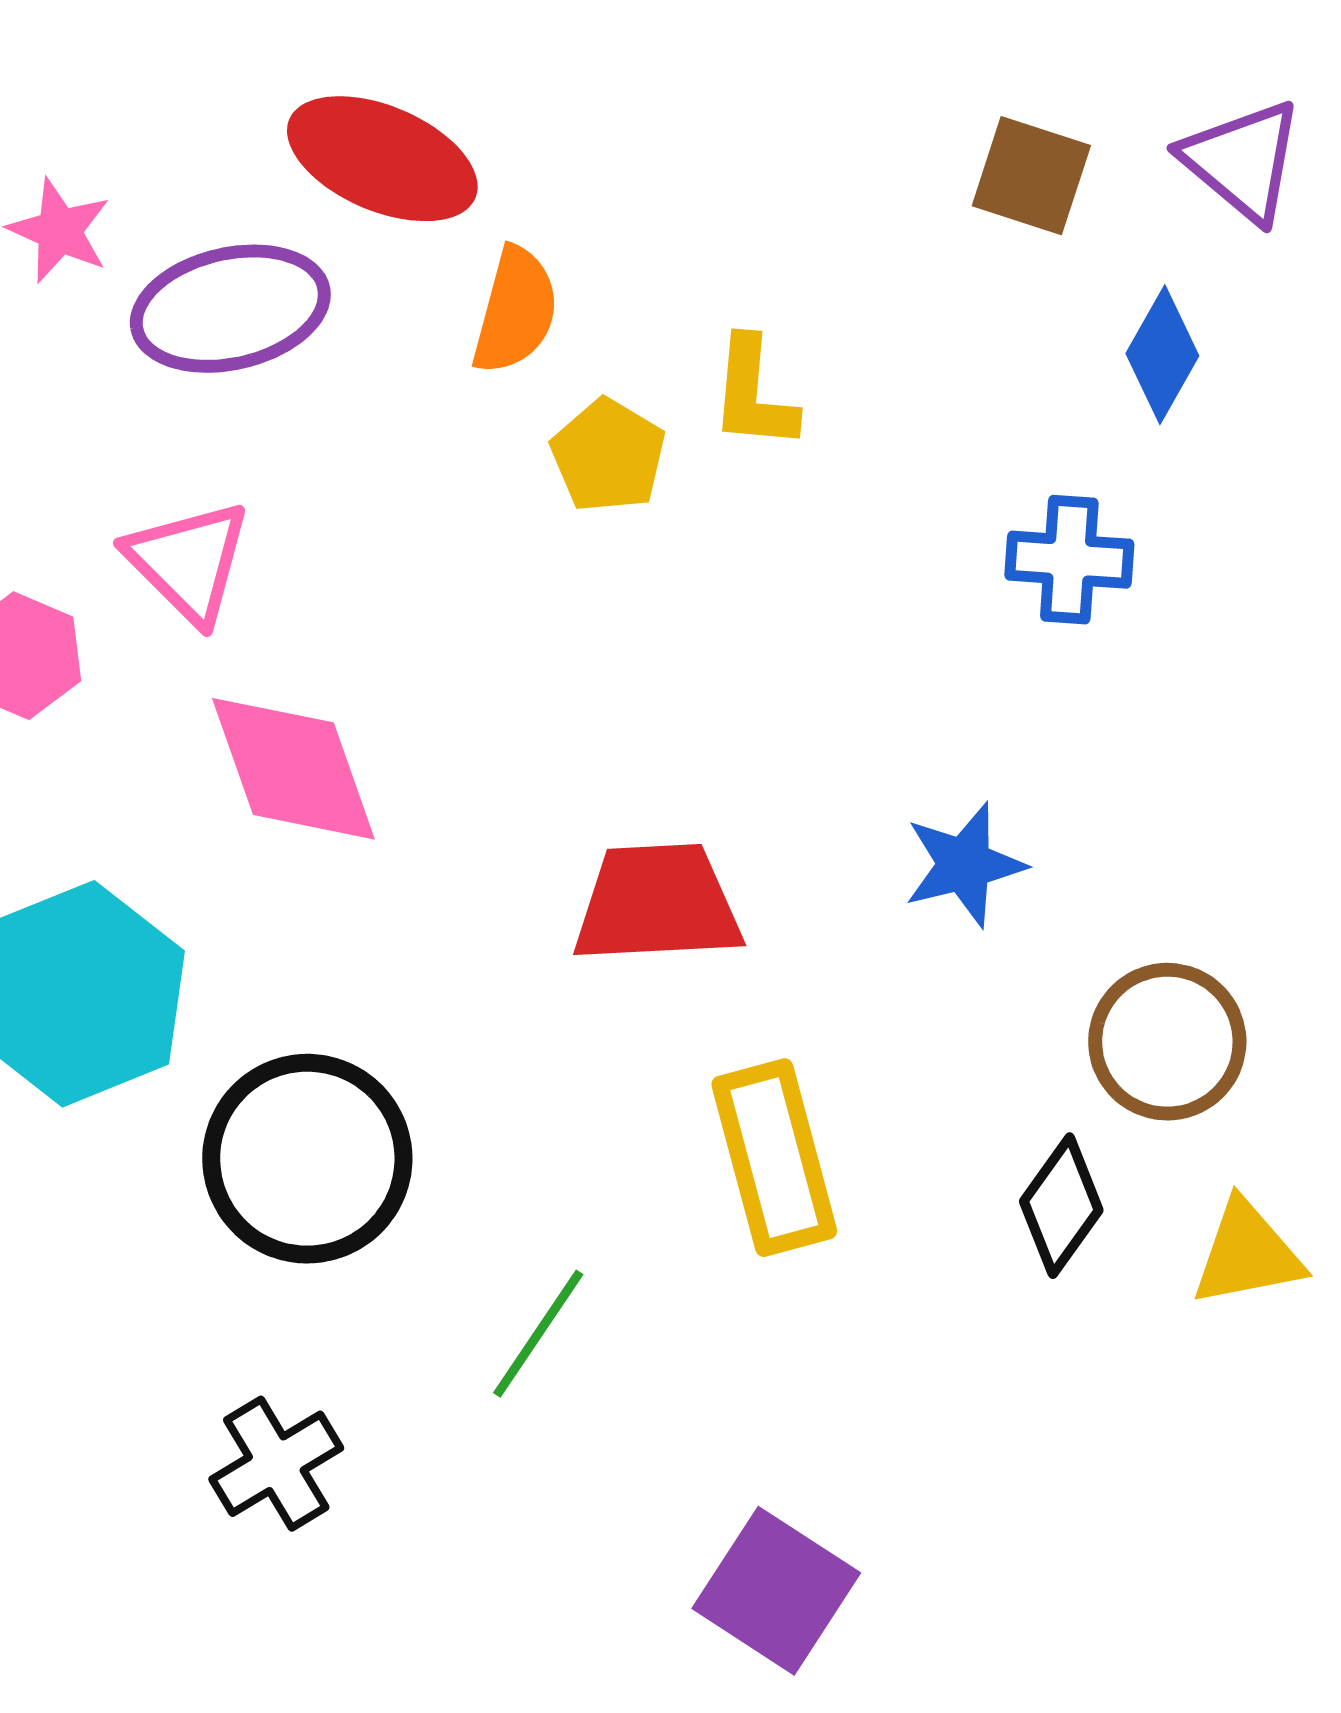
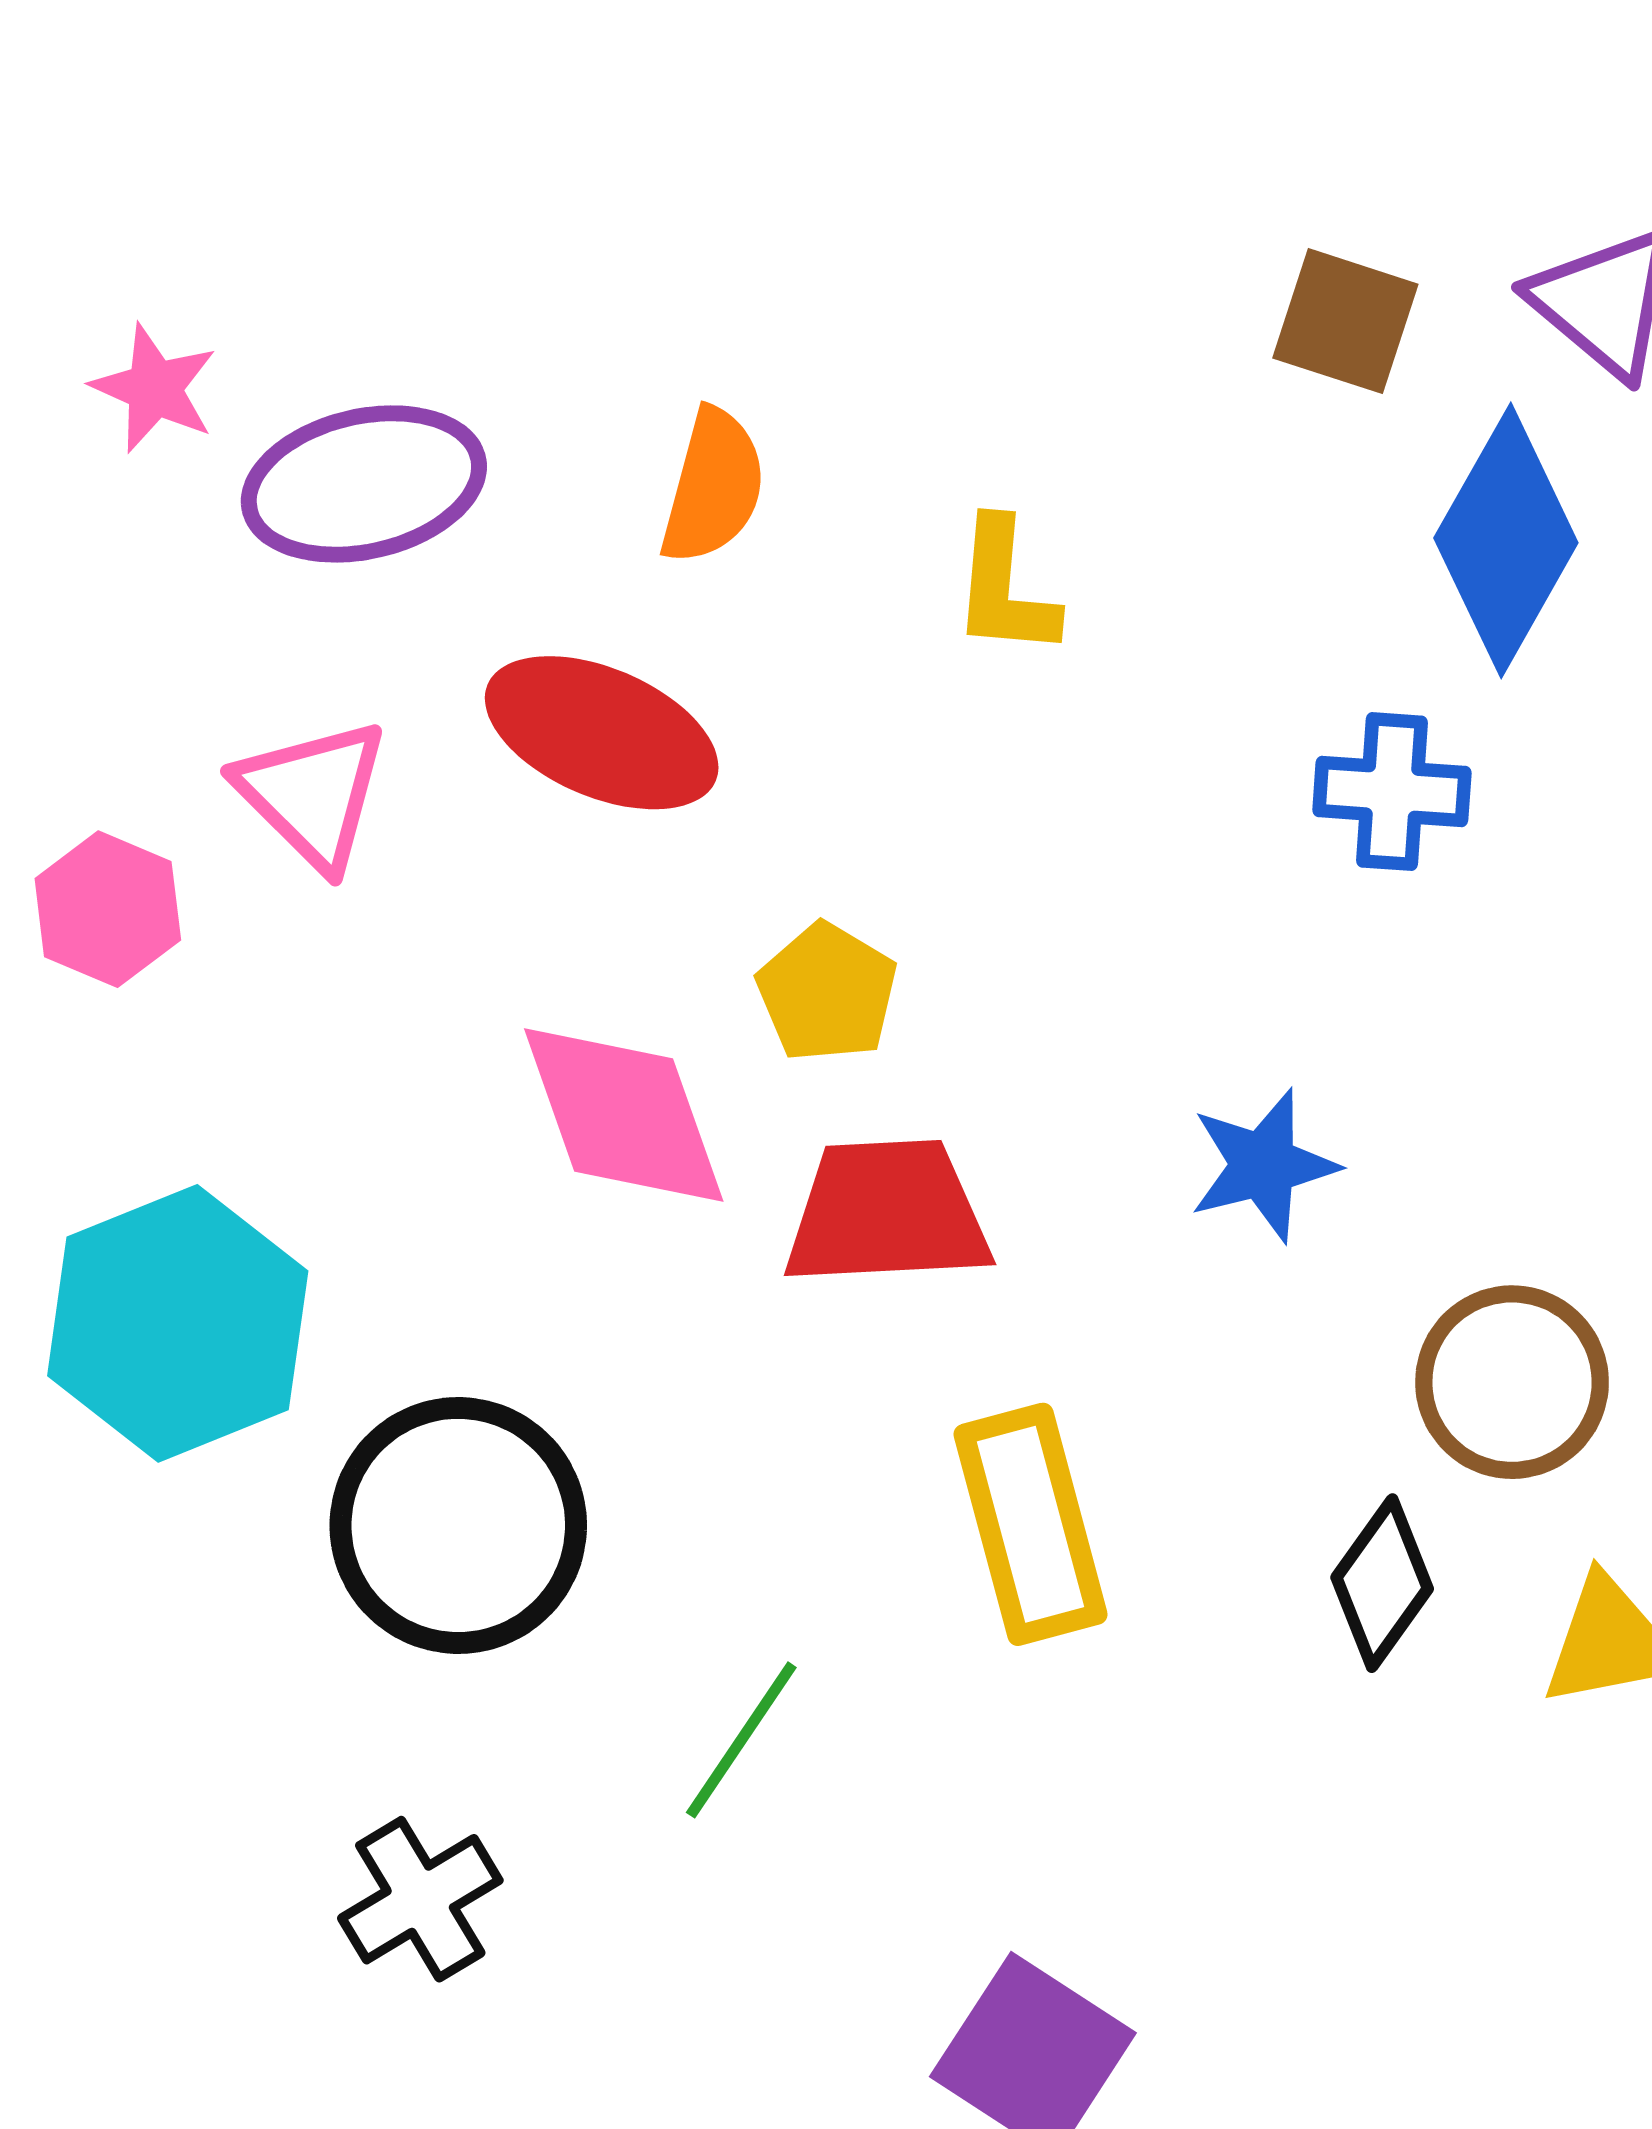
red ellipse: (382, 159) -> (602, 733), moved
blue diamond: (1162, 355) -> (1506, 540), size x1.6
yellow pentagon: (608, 456) -> (827, 992), moved
pink diamond: (293, 769) -> (624, 1115), moved

